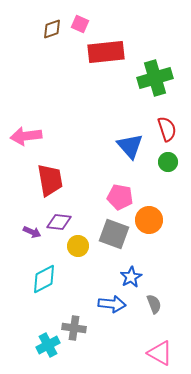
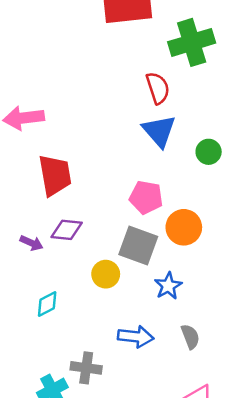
red semicircle: (167, 129) -> (158, 88), moved
yellow circle: (78, 246) -> (106, 274), moved
blue star: (131, 277) -> (168, 286), moved
cyan diamond: (44, 279) -> (47, 304), size x0.7

